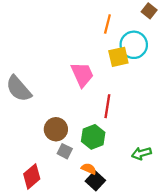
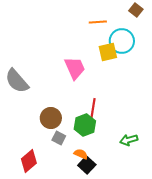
orange line: (107, 24) -> (98, 22), turned 72
red line: (107, 106) -> (93, 109), moved

